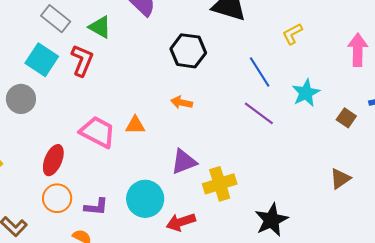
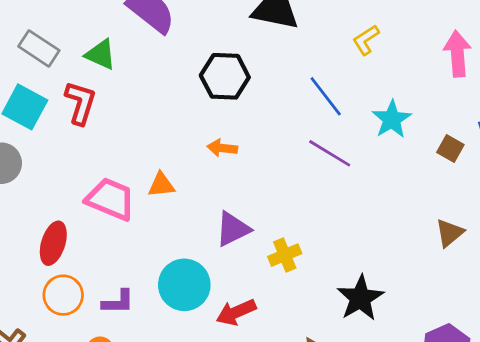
yellow cross: (220, 184) -> (285, 255), size x0.7

